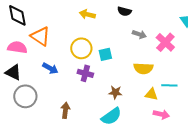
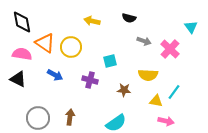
yellow circle: (81, 48) -> (71, 47), moved
cyan line: (169, 85) -> (174, 92), turned -56
brown star: (115, 92) -> (124, 90), moved
gray circle: (25, 96) -> (38, 118), moved

